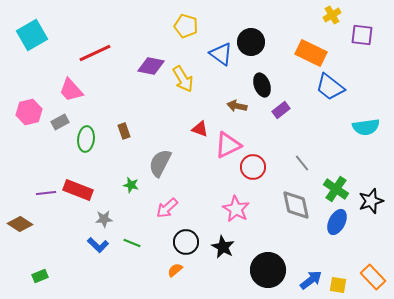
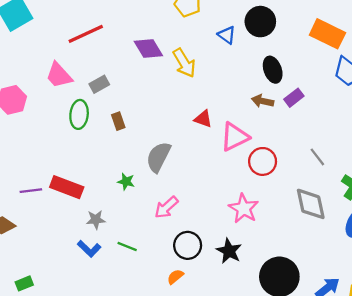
blue triangle: (221, 54) -> (227, 35), size x0.7
purple diamond: (151, 66) -> (148, 48), turned 48
brown arrow: (237, 106) -> (263, 101), moved
gray rectangle: (60, 122) -> (99, 84), moved
green ellipse: (86, 139) -> (79, 114), moved

